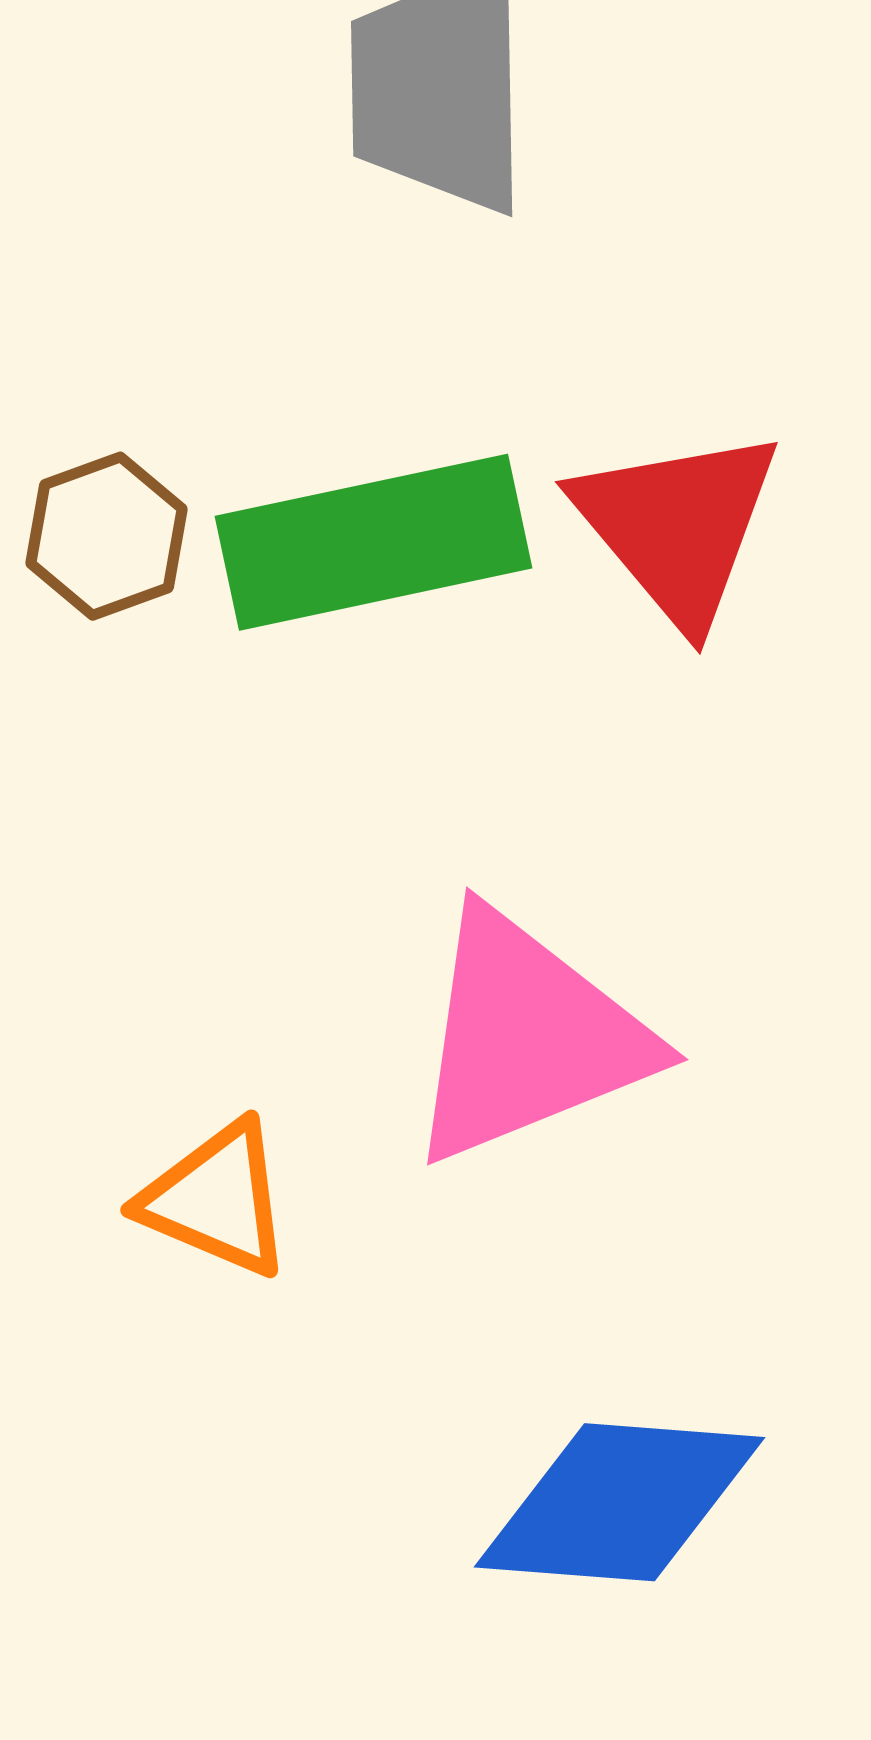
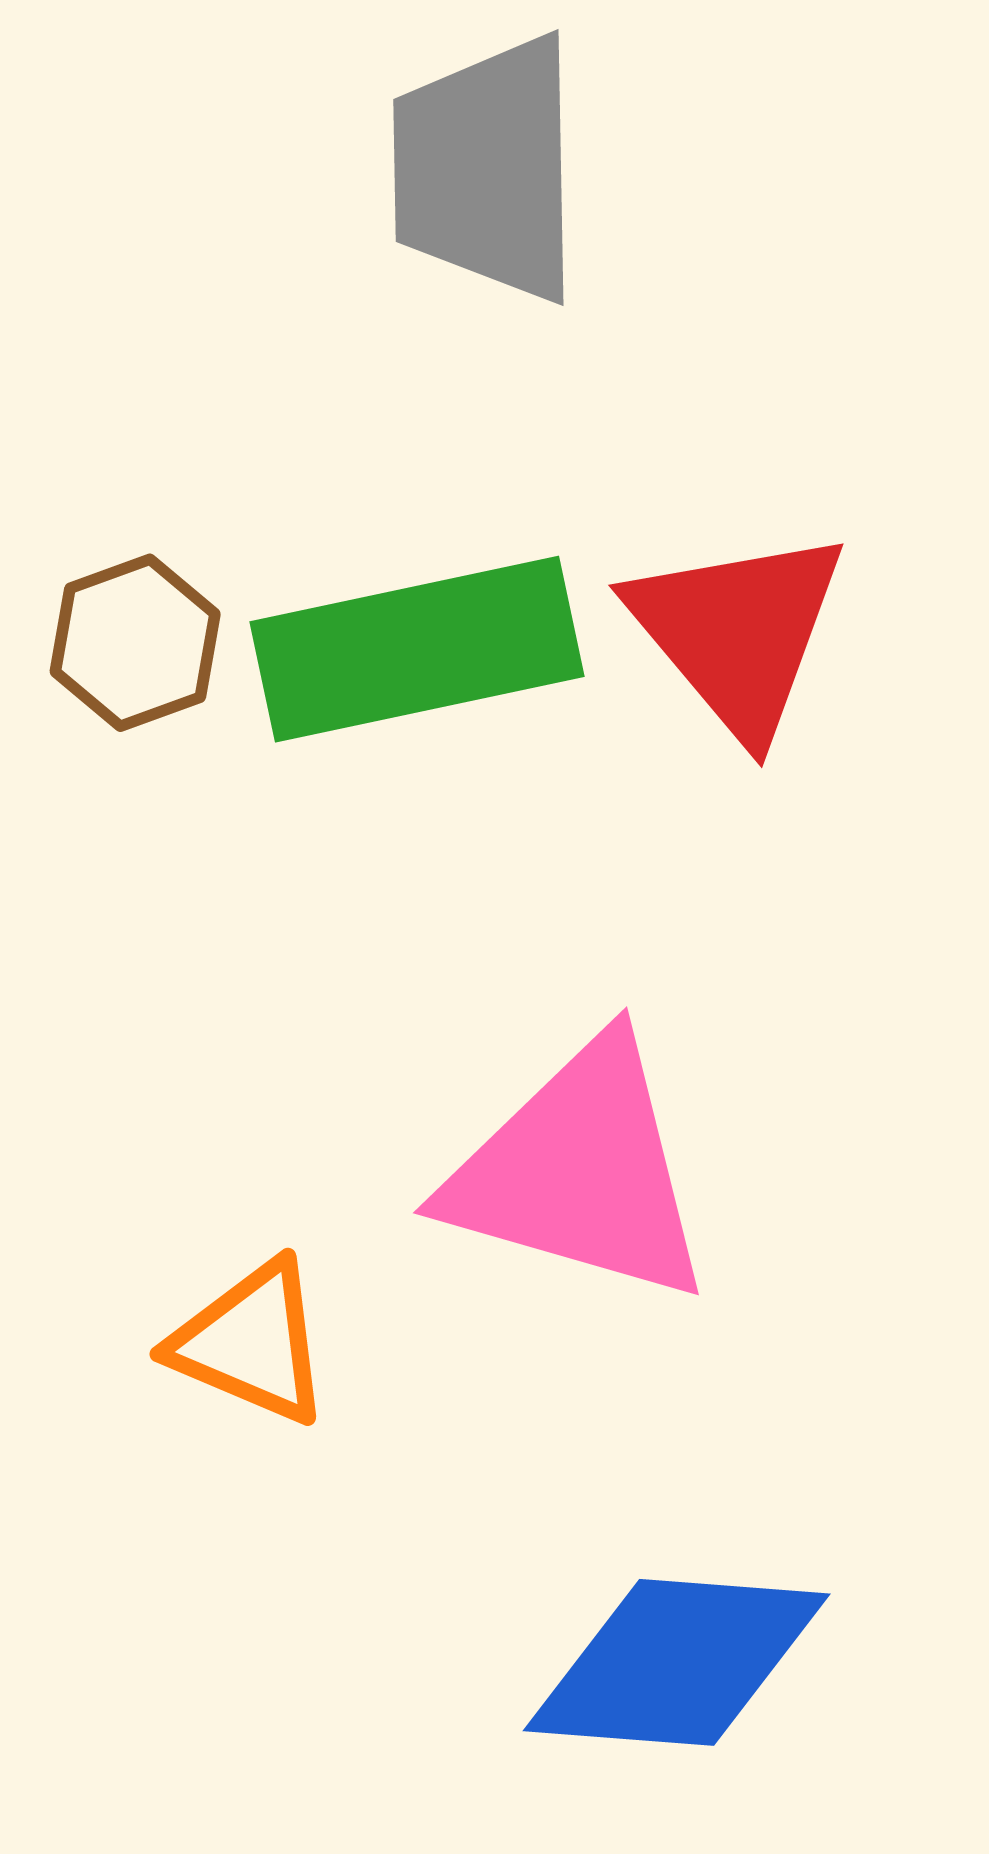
pink triangle: (528, 1037) -> (579, 1172), turned 38

